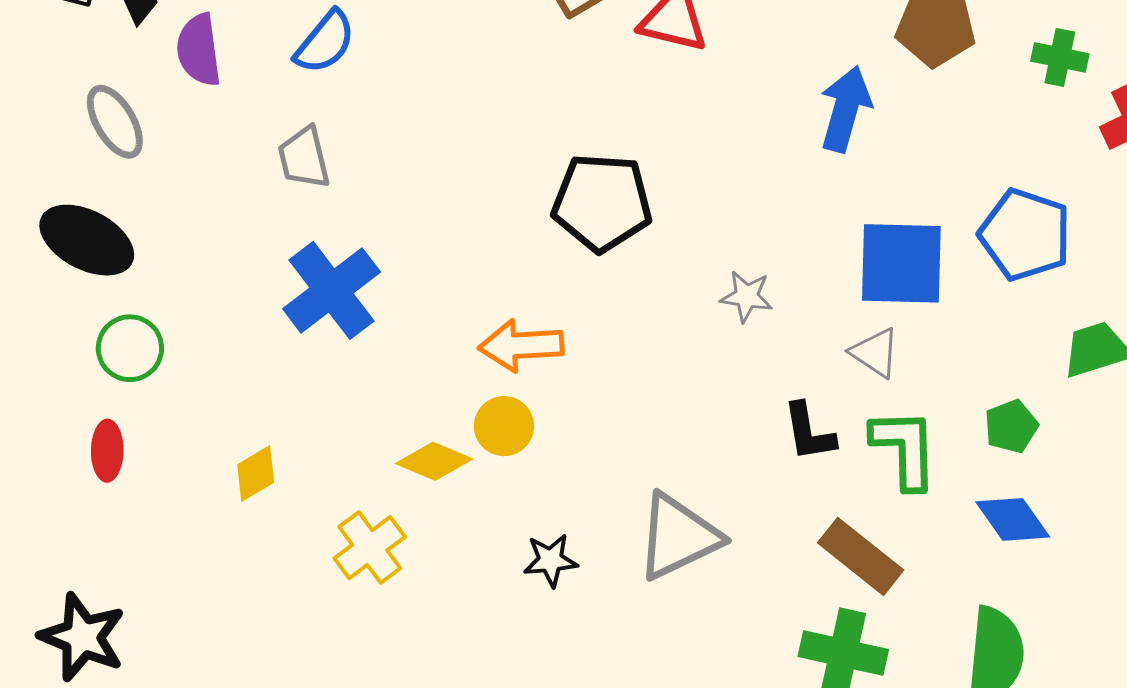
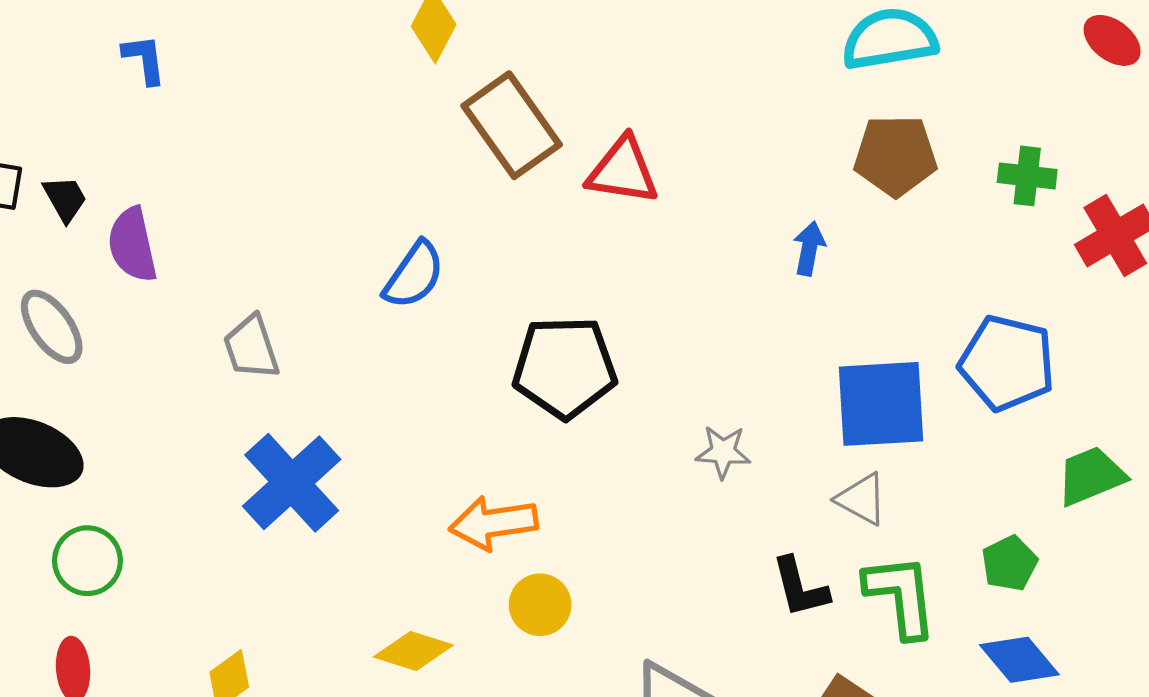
blue semicircle: (325, 42) -> (414, 275), moved
blue arrow: (845, 109) -> (809, 248), size x0.6
yellow circle: (504, 426) -> (540, 605), moved

